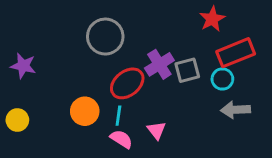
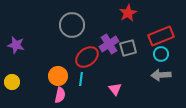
red star: (212, 19) -> (128, 13), moved
cyan circle: (222, 79) -> (161, 54), moved
pink triangle: (157, 130) -> (115, 89), moved
pink semicircle: (121, 139) -> (60, 95), moved, turned 70

